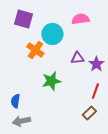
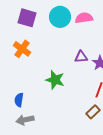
cyan circle: (52, 34) -> (60, 17), moved
orange cross: (35, 50) -> (22, 49), moved
green star: (51, 81) -> (55, 80), turned 30

